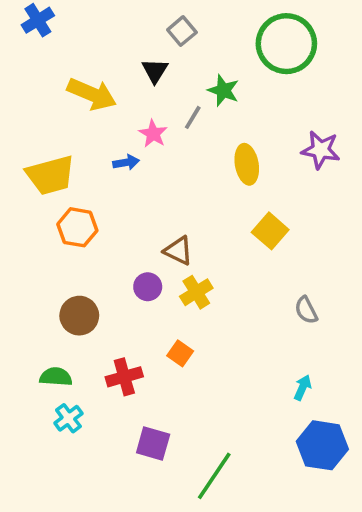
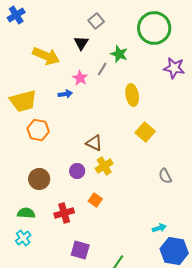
purple star: (321, 150) -> (174, 68), moved
purple circle: (148, 287) -> (77, 171), moved
cyan arrow: (303, 388) -> (159, 228), moved, turned 48
cyan cross: (68, 418) -> (23, 238), moved

